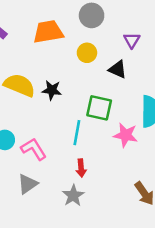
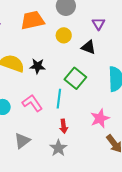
green square: (99, 108) -> (75, 78), turned 30
pink star: (126, 135) -> (100, 118), moved, turned -30
pink L-shape: (34, 149) -> (32, 103), moved

